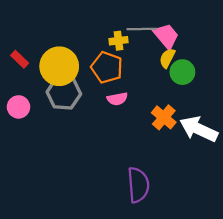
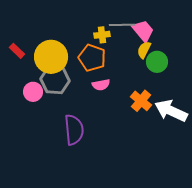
pink circle: (19, 107) -> (33, 92), moved
purple semicircle: (138, 185) -> (74, 130), moved

